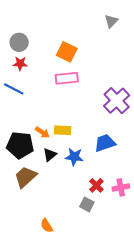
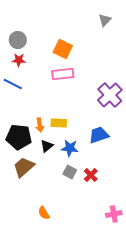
orange arrow: (42, 132) -> (40, 125), turned 48
pink cross: (121, 187) -> (114, 214), moved
gray square: (87, 204) -> (70, 172), moved

